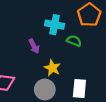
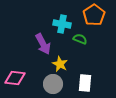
purple arrow: (34, 46) -> (43, 44), size x1.5

